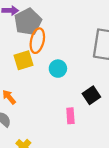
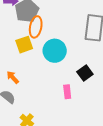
cyan circle: (58, 69) -> (55, 51), size x1.5

